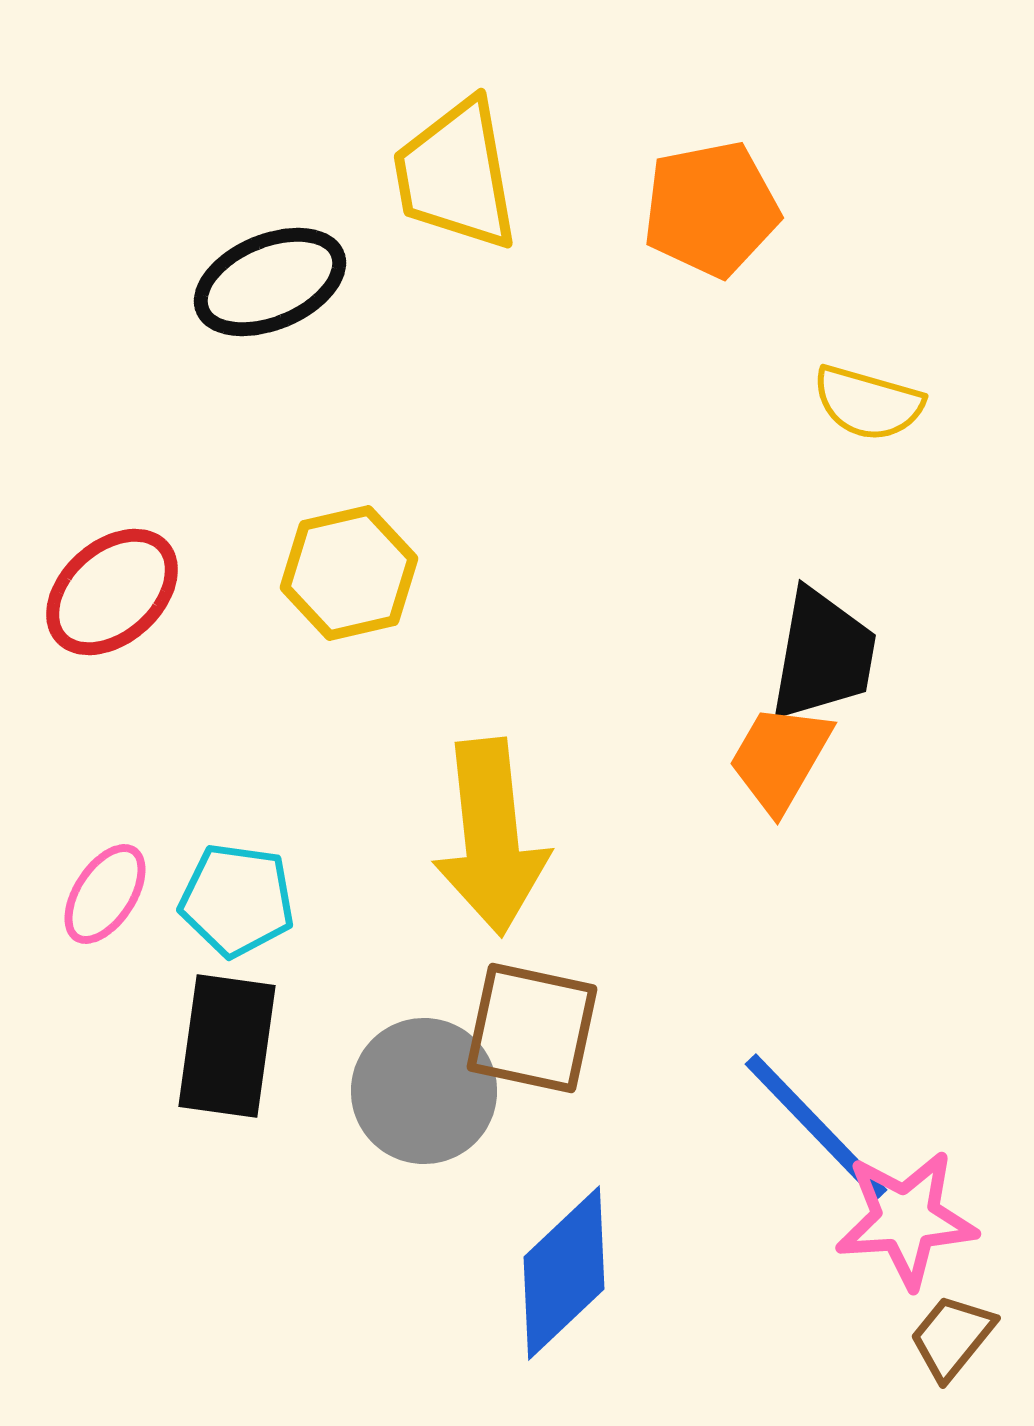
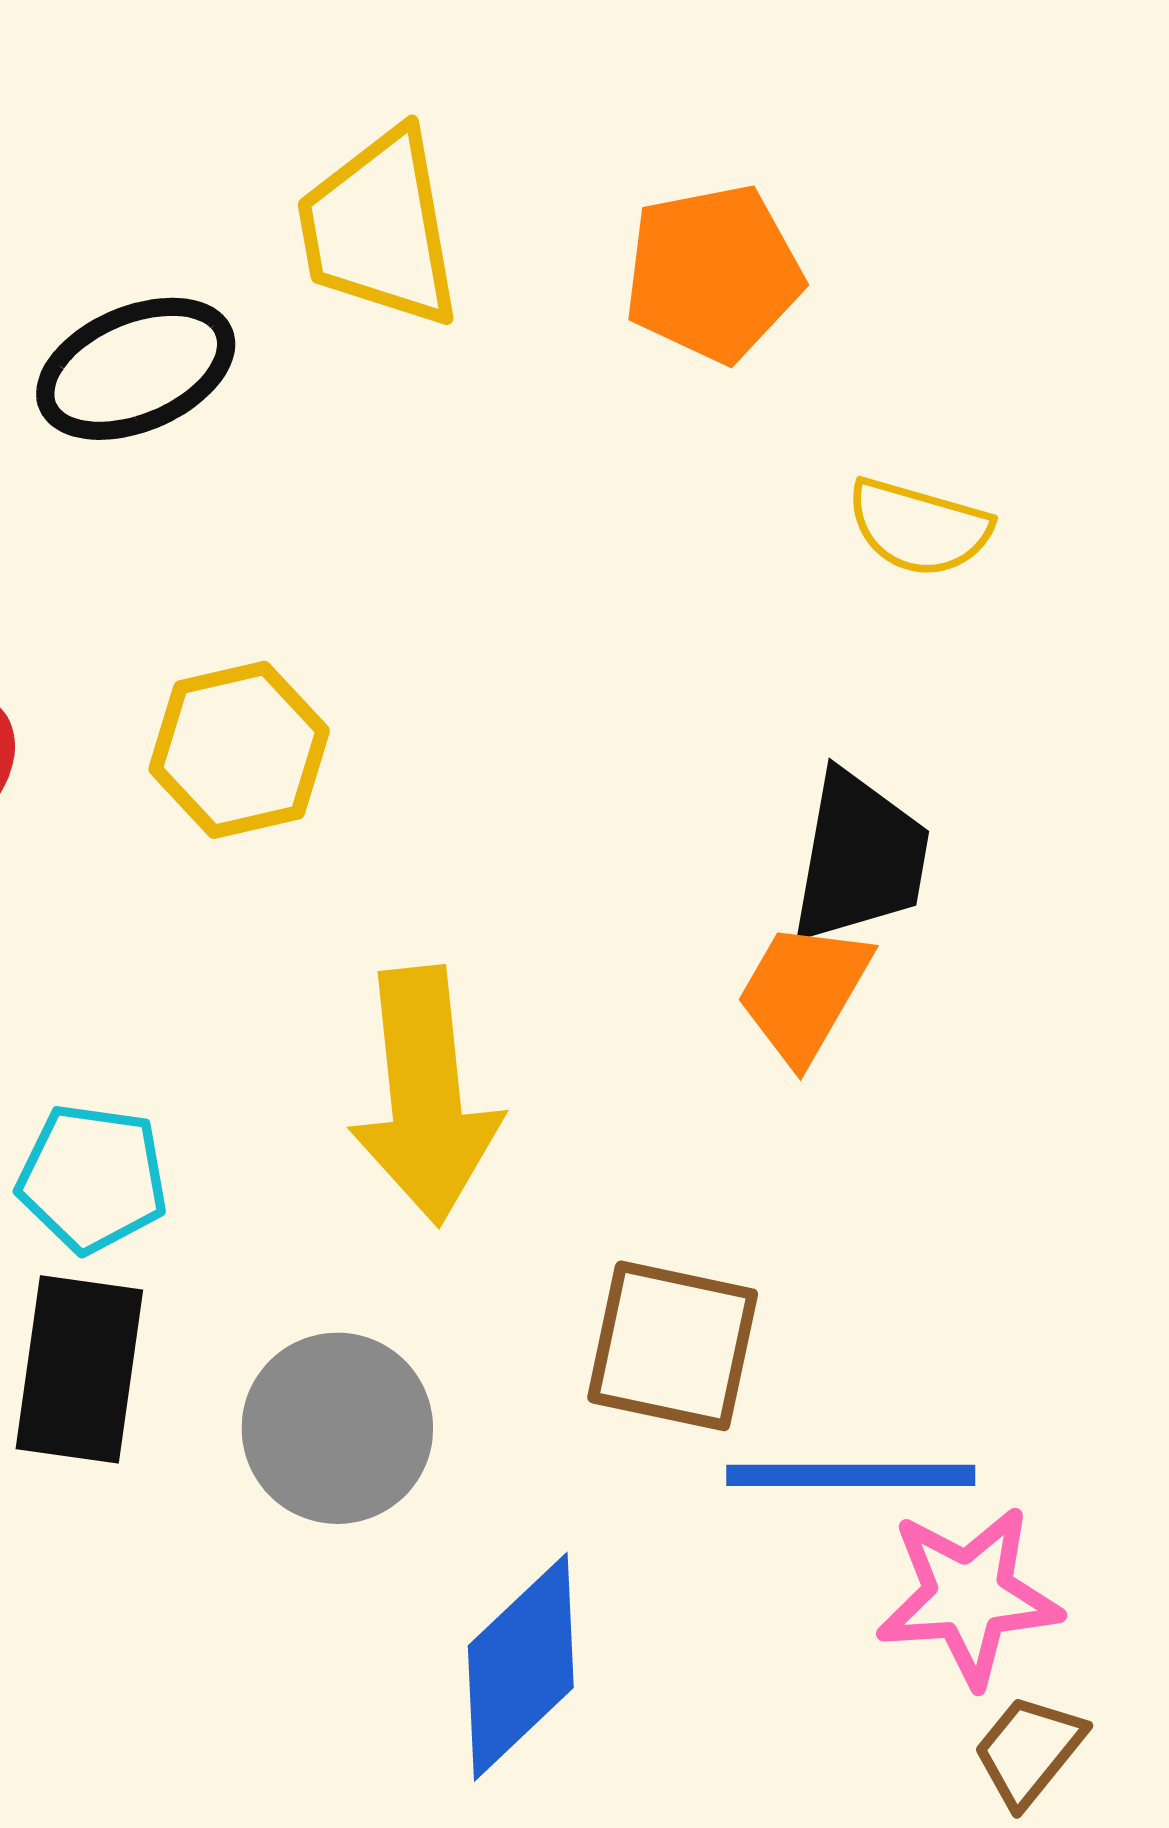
brown square: (532, 1028) -> (673, 1346), moved
blue line: (816, 1127) -> (851, 1475), turned -46

